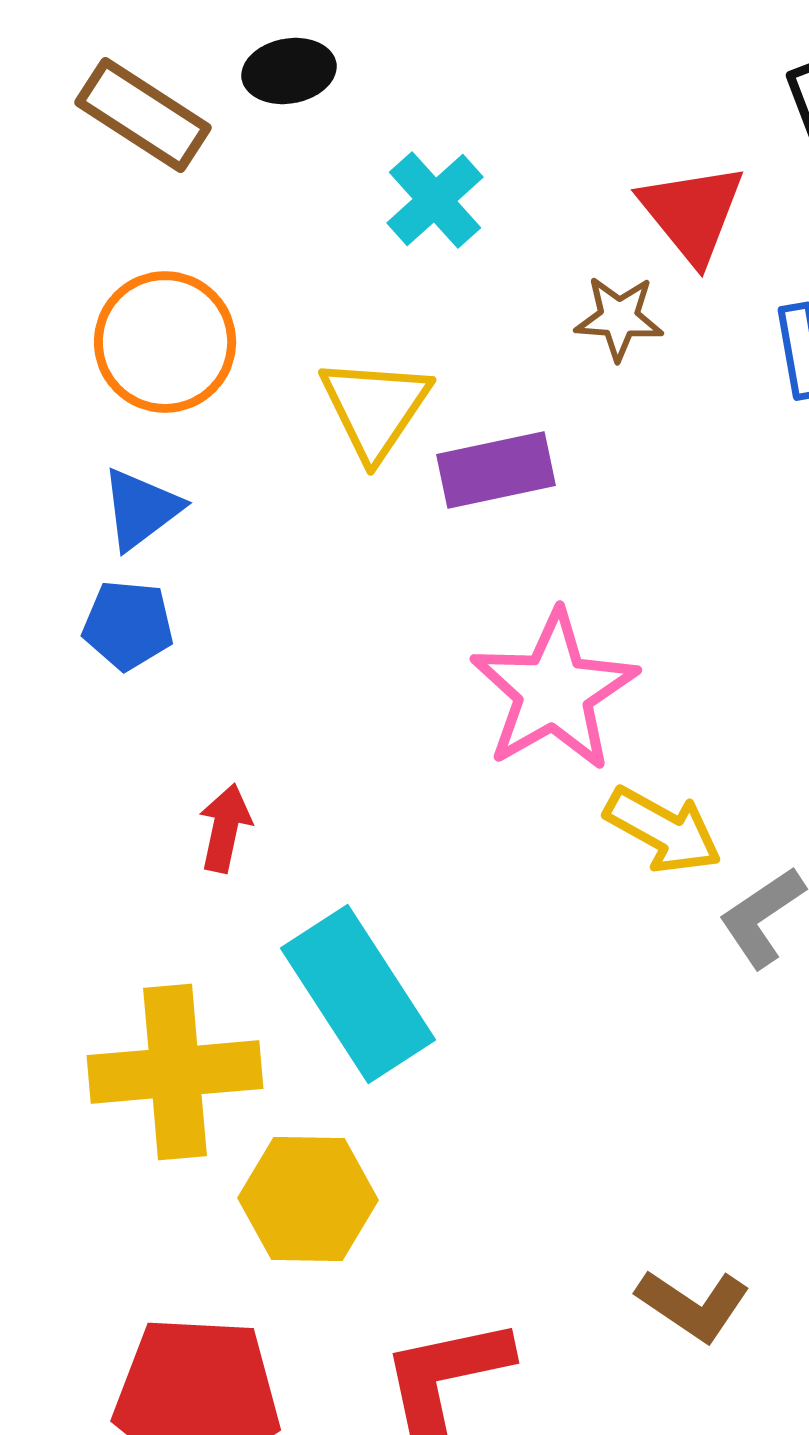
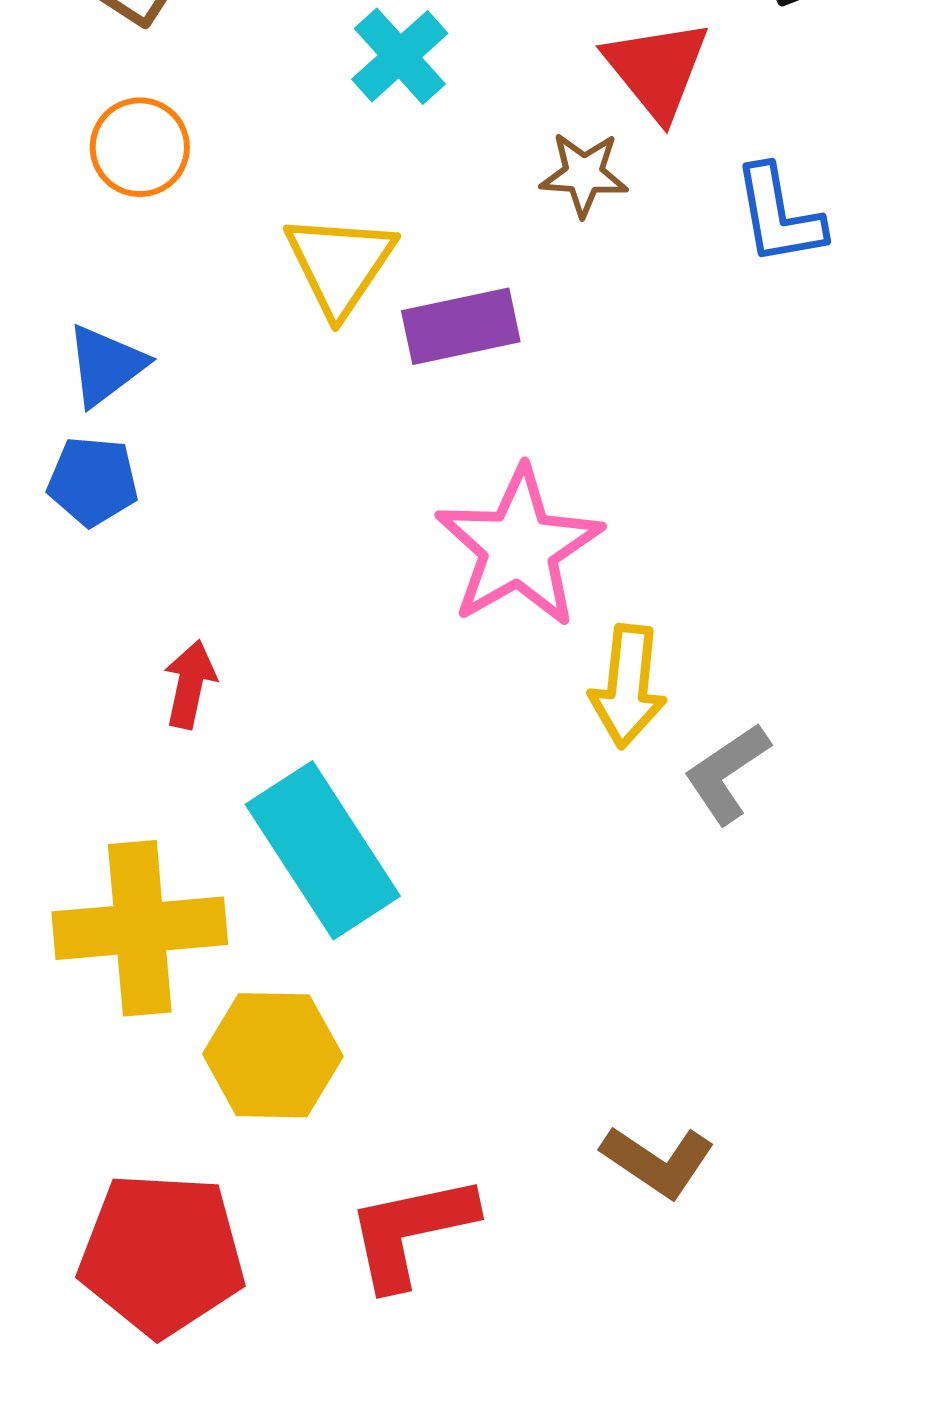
orange circle: (165, 342) -> (140, 147), moved, size x0.7
yellow arrow: (663, 830) -> (628, 686), turned 67

